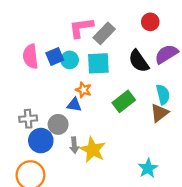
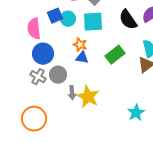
pink semicircle: (30, 56) -> (34, 29), moved
blue triangle: (74, 105) -> (82, 58), moved
gray cross: (28, 119) -> (38, 77), moved, turned 35
blue circle: (41, 141) -> (43, 54), moved

